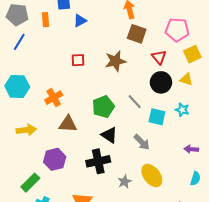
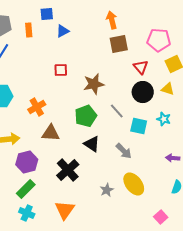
brown square: (137, 34) -> (119, 44), turned -30
brown star: (115, 61) -> (94, 84), moved
purple hexagon: (55, 159) -> (27, 162), moved
black cross: (98, 161) -> (68, 170), moved, turned -30
green rectangle: (30, 183) -> (26, 189), moved

